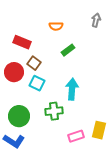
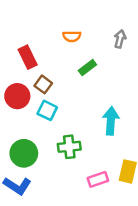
gray arrow: (96, 20) -> (120, 39), moved
red rectangle: (22, 42) -> (28, 57), turned 42
cyan arrow: (72, 89) -> (111, 121), moved

